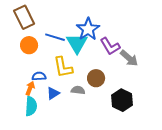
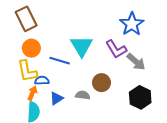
blue star: (88, 29) -> (132, 24), moved
blue line: (55, 37) -> (60, 61), moved
yellow L-shape: (63, 67) -> (27, 71), moved
black hexagon: (122, 100) -> (140, 97), moved

